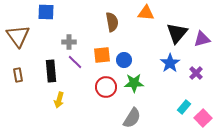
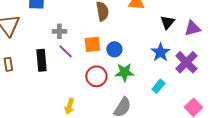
black triangle: (177, 33) -> (167, 22), size x0.7
purple cross: (196, 73) -> (186, 62), size x1.6
yellow arrow: (59, 100) -> (69, 106), moved
cyan rectangle: (184, 107) -> (158, 86), moved

